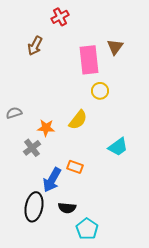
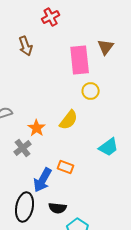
brown arrow: (35, 46) -> (26, 46), turned -48
orange star: (46, 128) -> (37, 128), turned 30

